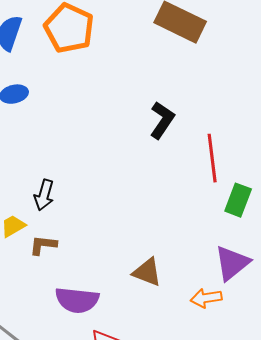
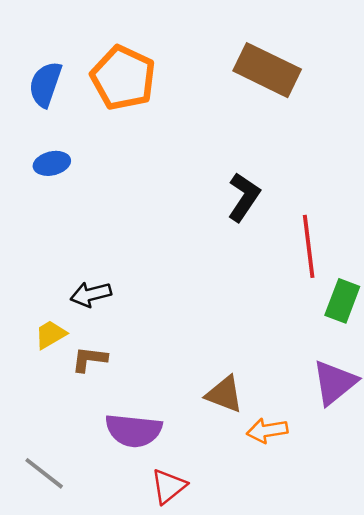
black arrow: (44, 195) -> (91, 294), turned 60
orange arrow: (206, 298) -> (267, 431), moved

